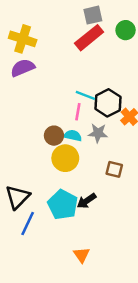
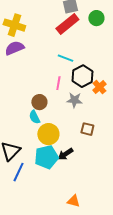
cyan line: (85, 95) -> (65, 58), moved
cyan semicircle: (73, 136) -> (34, 117), moved, turned -128
yellow circle: (65, 158) -> (48, 134), moved
cyan pentagon: (63, 205) -> (46, 157), turned 30
orange triangle: (82, 255) -> (73, 201), moved, turned -40

